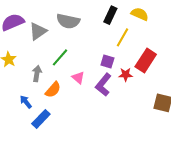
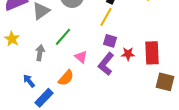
yellow line: (123, 37) -> (106, 17), moved
red rectangle: (146, 60) -> (152, 53), moved, turned -35
orange semicircle: (53, 90) -> (66, 78), moved

